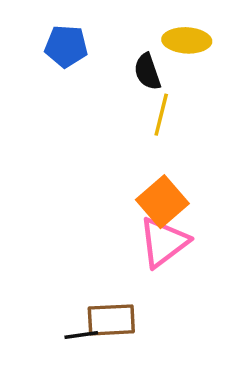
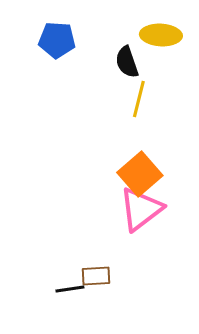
brown rectangle: (111, 320) -> (96, 276), size x0.7

